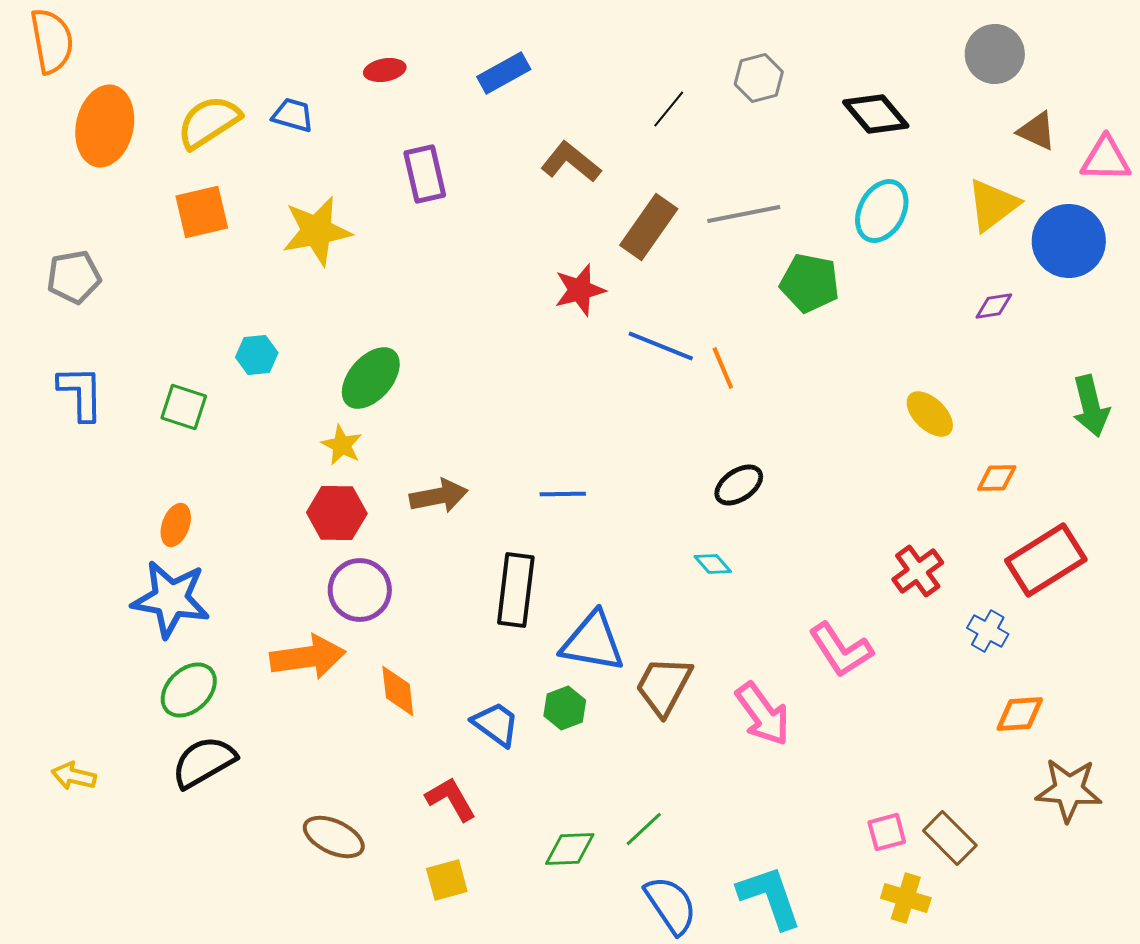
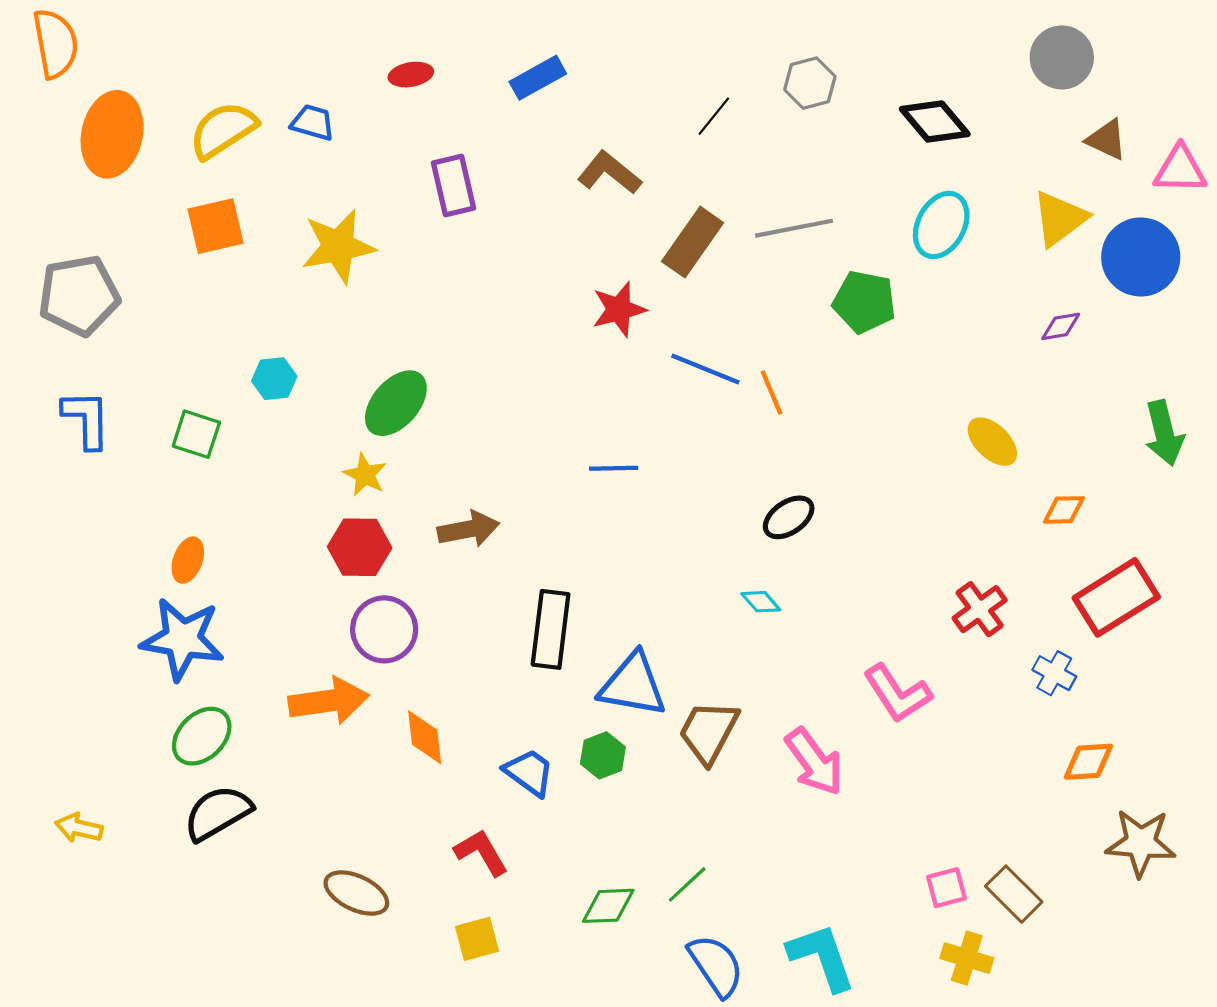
gray pentagon: (74, 277) -> (79, 295), size x1.4
blue line: (563, 494) -> (614, 468), moved

